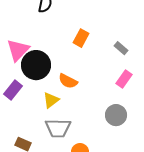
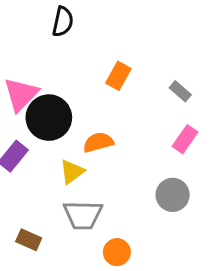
orange semicircle: (68, 81) -> (98, 142), turned 138

